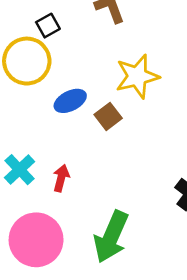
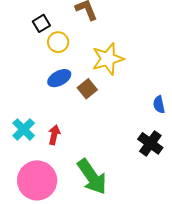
yellow circle: (27, 61) -> (58, 42), moved, size x0.6
green arrow: (111, 237) -> (92, 177), turned -57

